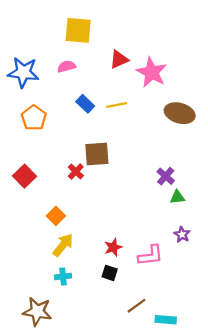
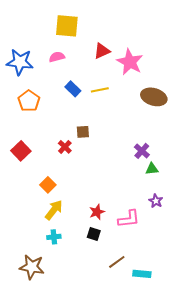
brown square: (97, 154) -> (83, 132), size x0.6

